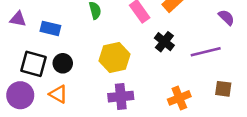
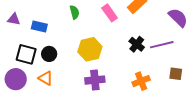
purple semicircle: (226, 17) -> (178, 18), size x1.5
black cross: (164, 42) -> (137, 44), moved

